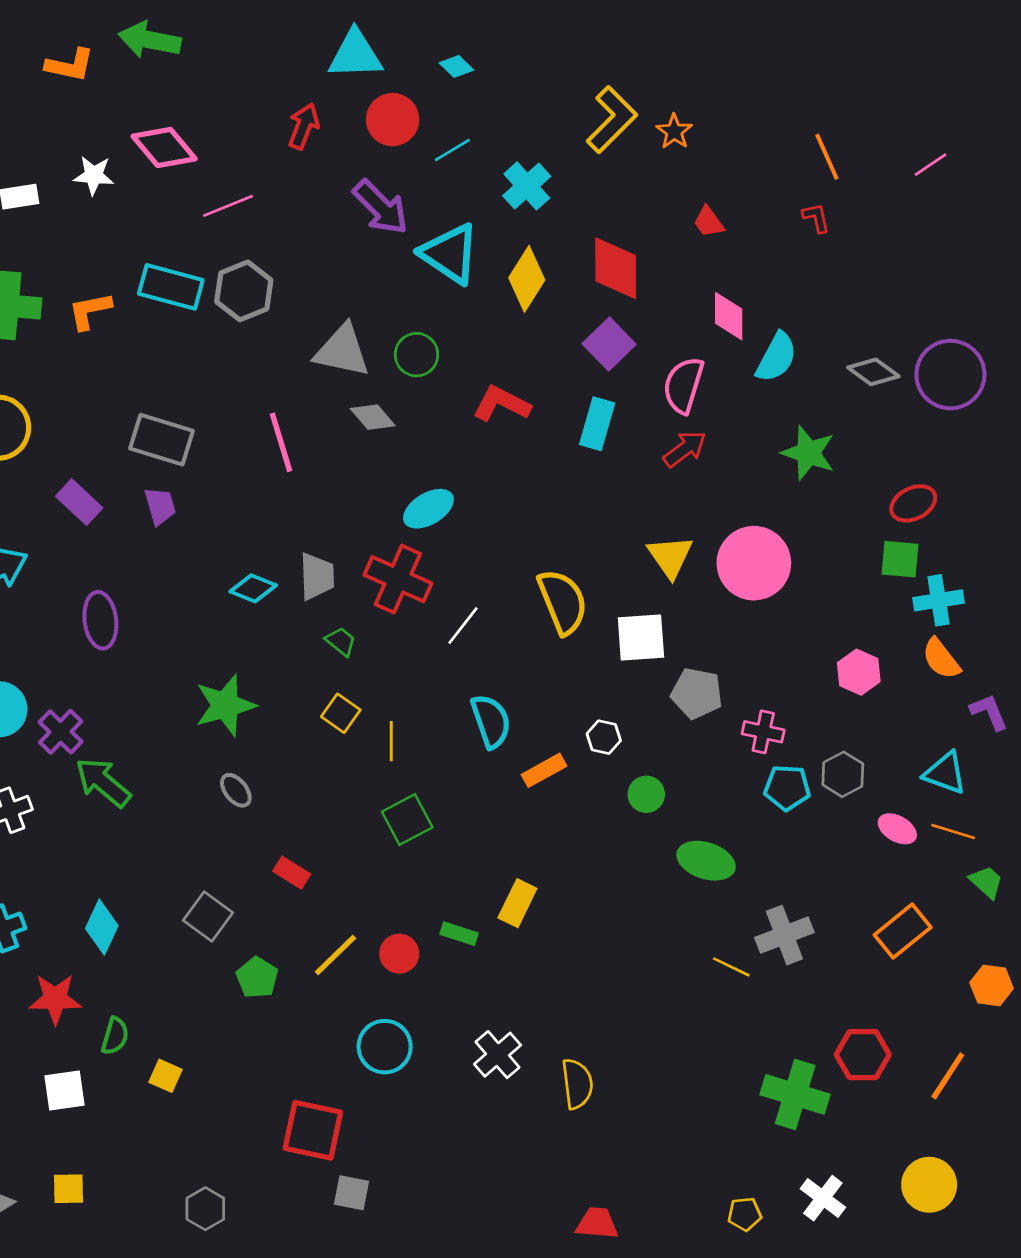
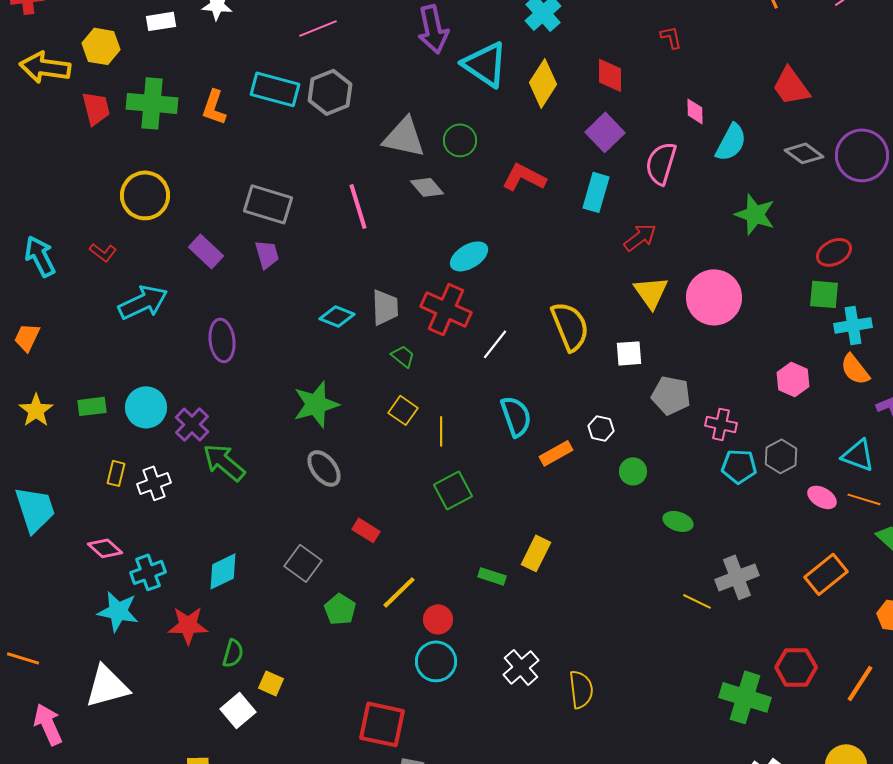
purple arrow: (381, 207) -> (433, 29), turned 33
red L-shape: (816, 218) -> (671, 37), moved
red trapezoid: (709, 222) -> (791, 86), moved, size x1.6
red diamond: (616, 268) -> (610, 75), size x0.7
orange L-shape: (90, 311) -> (214, 107), turned -60
pink diamond: (729, 316) -> (695, 111), size x0.7
red arrow: (685, 449) -> (640, 237), moved
white square: (641, 638) -> (629, 353), size x0.7
gray ellipse: (236, 790) -> (324, 468), size x1.4
green ellipse: (706, 861) -> (678, 521), size x0.7
cyan diamond: (102, 927) -> (223, 571), turned 39
red circle: (399, 954) -> (438, 619), moved
white square: (65, 1090) -> (238, 710), moved, turned -32

